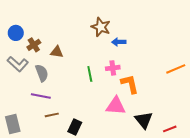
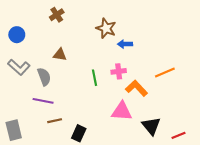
brown cross: (34, 45) -> (57, 15), moved
orange line: (176, 69) -> (165, 72), moved
orange L-shape: (130, 84) -> (136, 88), turned -30

